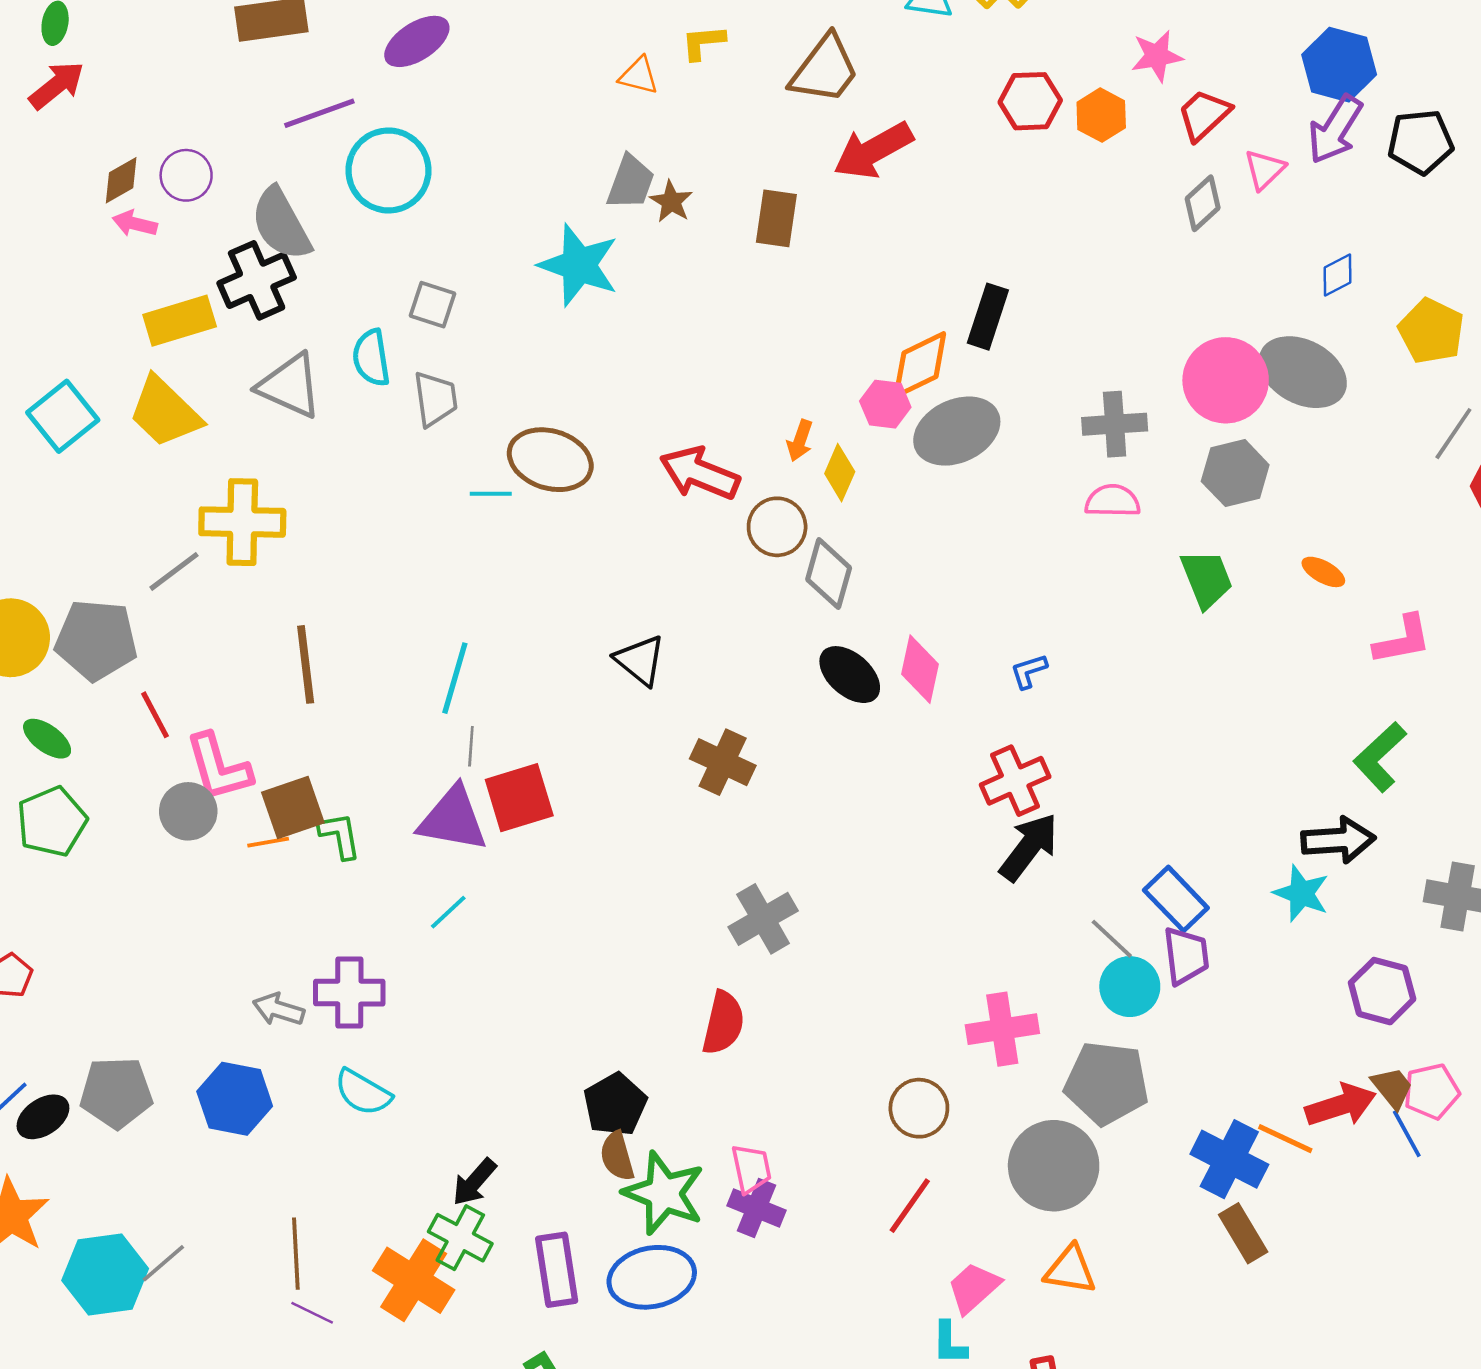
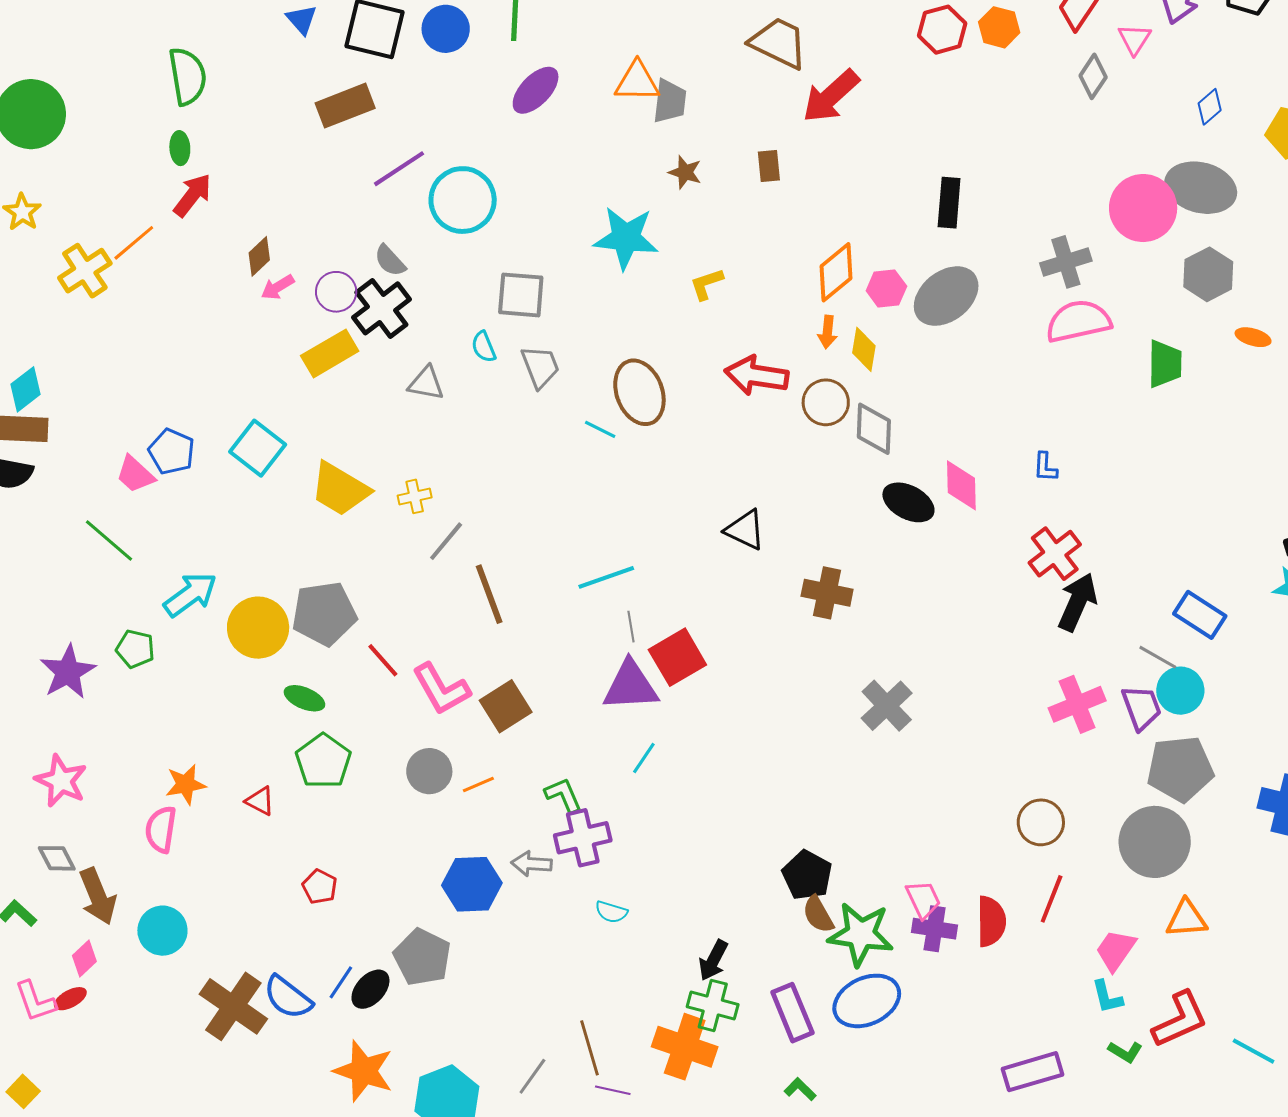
purple ellipse: (417, 41) -> (536, 90), moved
yellow L-shape: (703, 42) -> (707, 284), moved
brown trapezoid: (825, 70) -> (779, 43), turned -88
orange triangle: (639, 76) -> (637, 82), size x1.4
purple circle: (186, 175) -> (336, 292), moved
gray trapezoid: (631, 182) -> (670, 101), moved
brown rectangle: (776, 218) -> (769, 166), size x0.7
pink arrow: (135, 224) -> (278, 287), turned -32
gray semicircle: (281, 224) -> (390, 261), size x0.6
gray square: (432, 305) -> (521, 295), size x1.4
cyan semicircle: (371, 358) -> (484, 347), size x0.7
orange diamond: (920, 365) -> (836, 272), moved
gray triangle: (290, 386) -> (426, 383), size x0.7
yellow trapezoid: (165, 412) -> (340, 489), moved
brown ellipse: (550, 460) -> (639, 392), turned 66
gray hexagon: (1235, 473) -> (1208, 274), moved
cyan line: (491, 494) -> (600, 429), turned 40
pink semicircle: (1113, 501) -> (1078, 321), size x1.5
yellow cross: (242, 522) -> (415, 496), size x0.5
gray line: (174, 571) -> (446, 541), moved
green trapezoid: (1207, 579) -> (1165, 364), turned 36
blue L-shape: (1029, 671) -> (1045, 467), turned -56
cyan line: (455, 678) -> (606, 577), turned 68
gray circle: (188, 811) -> (429, 771), moved
green L-shape: (340, 836) -> (563, 795), moved
orange line: (268, 842) -> (478, 784), moved
purple trapezoid: (1186, 956) -> (1142, 708), moved
red semicircle: (723, 1023) -> (991, 921), moved
pink cross: (1002, 1029) -> (1077, 704), moved
cyan semicircle: (363, 1092) -> (611, 912), size x0.7
gray pentagon: (116, 1093) -> (422, 957), turned -30
blue hexagon: (235, 1099) -> (472, 884), moved
gray line: (163, 1263) -> (532, 1076), moved

